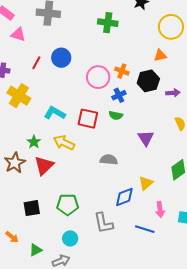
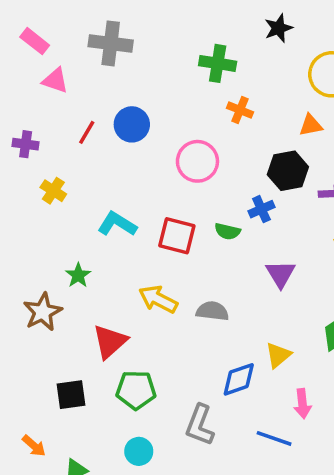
orange cross: (122, 71) -> (240, 110), moved
blue cross: (119, 95) -> (261, 209), moved
yellow cross: (19, 96) -> (53, 191), size x0.6
yellow arrow: (64, 143) -> (158, 299), moved
red triangle: (44, 166) -> (110, 342), moved
gray L-shape: (103, 223) -> (200, 425), turned 30

